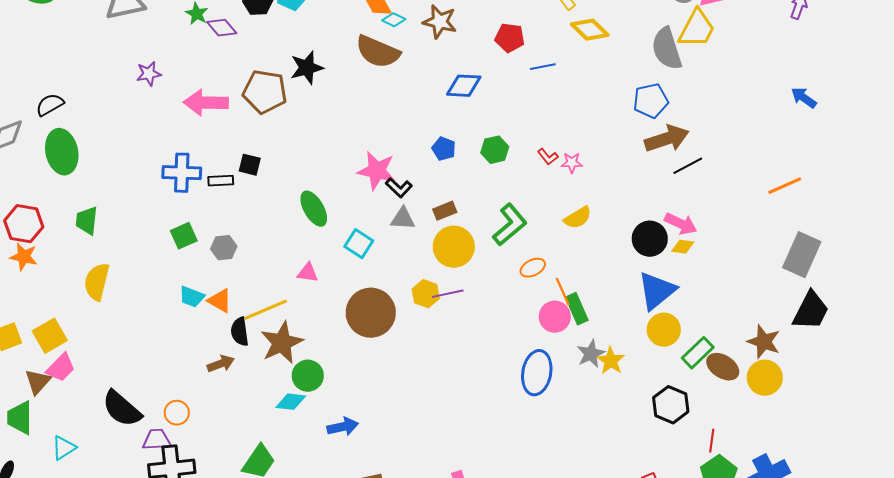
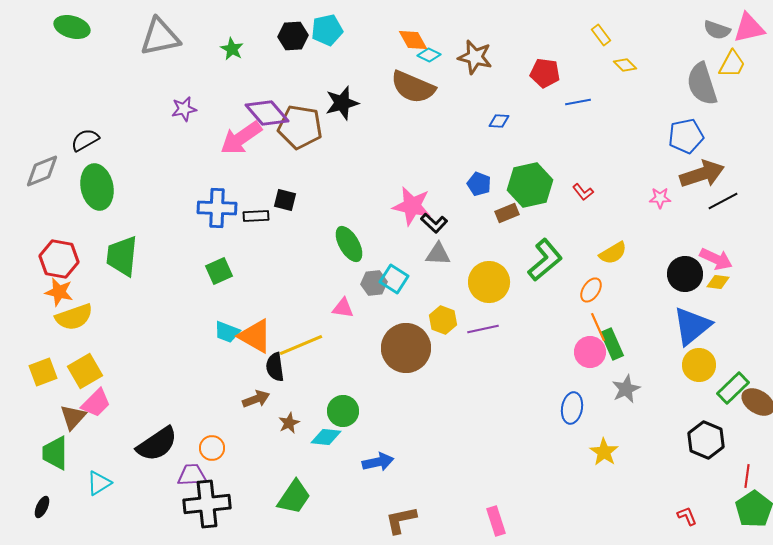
purple diamond: (222, 28) -> (267, 113), moved, size x1.4
yellow trapezoid: (697, 29) -> (732, 64), size x0.7
yellow diamond: (590, 30) -> (625, 65), size x0.6
blue diamond: (464, 86) -> (499, 121), size x0.6
pink arrow: (206, 103) -> (241, 138), turned -36
green hexagon: (495, 150) -> (530, 185), size x1.6
pink star: (572, 163) -> (660, 198), moved
brown rectangle: (445, 211) -> (507, 213), moved
green trapezoid: (87, 221) -> (122, 256), size x1.4
gray hexagon: (224, 248) -> (374, 283), moved
orange ellipse: (533, 268) -> (591, 290), moved, turned -30
yellow semicircle: (97, 282) -> (74, 317), moved, turned -123
yellow hexagon: (426, 294) -> (443, 320), moved
orange triangle: (220, 301) -> (255, 336), size x1.4
brown star: (282, 343) -> (289, 423), moved, size x0.5
yellow star: (611, 361) -> (604, 452), moved
blue ellipse: (537, 373) -> (572, 408), size x0.7
black semicircle: (122, 409) -> (157, 444), turned -75

